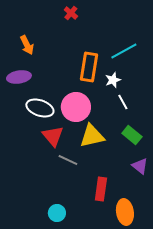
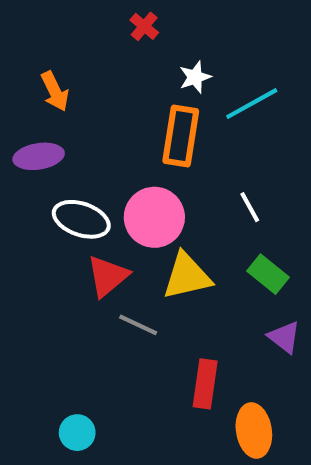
white star: (113, 80) -> (195, 77), moved
red triangle: (53, 136) -> (108, 276), turned 30
cyan circle: (57, 213) -> (77, 433), moved

